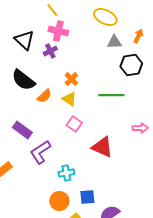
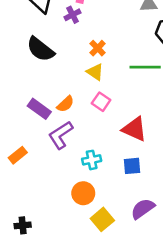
orange semicircle: (44, 96) -> (65, 104), moved
blue square: (87, 197) -> (132, 166), moved

